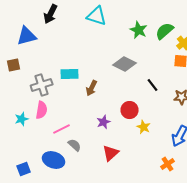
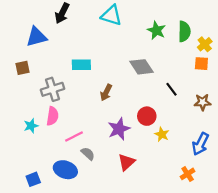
green semicircle: (165, 31) -> (184, 31), turned 132
gray diamond: (125, 64) -> (141, 67), turned 30
cyan rectangle: (70, 74) -> (81, 65), moved
purple star: (104, 122) -> (119, 129), size x1.5

